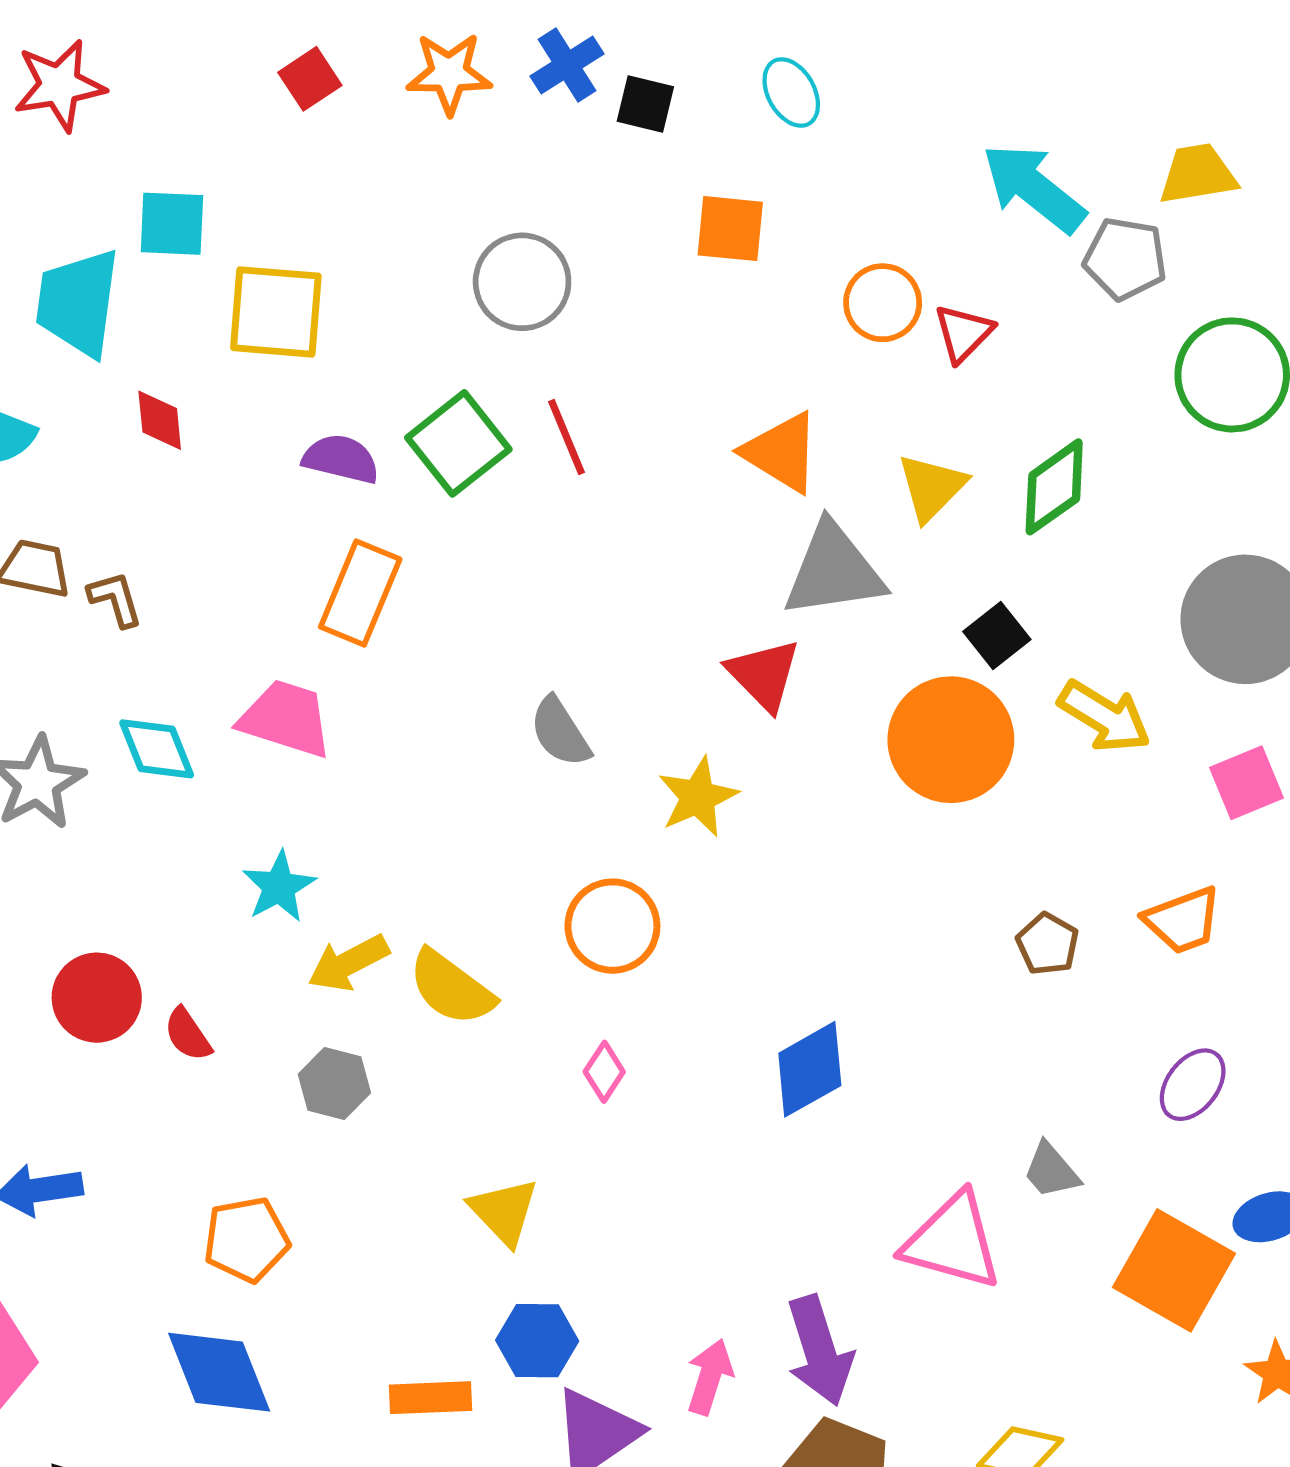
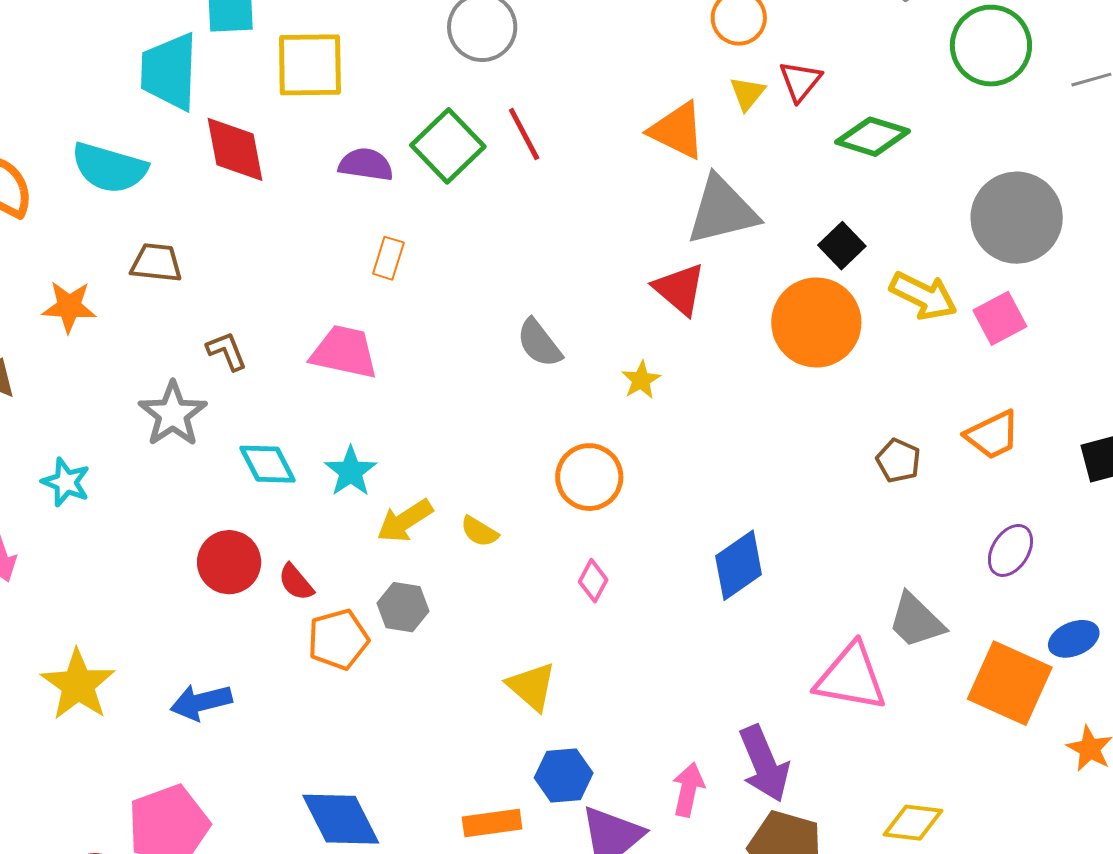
red triangle: (963, 333) -> (800, 81), moved
red diamond: (160, 420) -> (235, 149), size x1.6
yellow triangle: (932, 487) -> (747, 93), moved, size x0.7
green diamond: (1054, 487) -> (873, 137), turned 58
orange rectangle: (360, 593) -> (388, 258), size x0.6
brown L-shape: (115, 599) -> (227, 351), moved
cyan diamond: (157, 749) -> (268, 464), moved
pink square: (1247, 783) -> (1000, 318), moved
yellow star: (698, 797) -> (641, 380), size x0.7
yellow semicircle: (451, 988) -> (479, 532), size x0.6
gray trapezoid: (1051, 1171) -> (916, 621), size x1.4
orange pentagon: (246, 1240) -> (338, 639), moved

